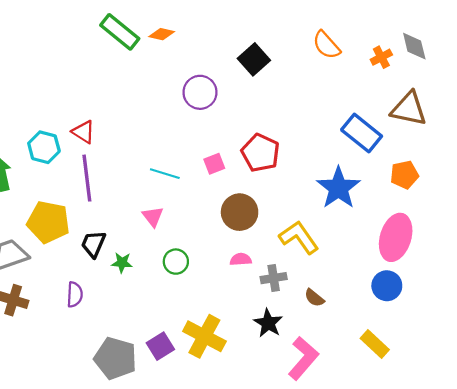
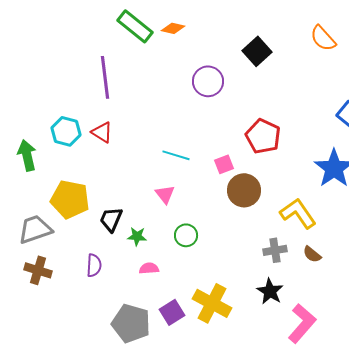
red triangle: (84, 132) -> (102, 132), moved
pink square: (214, 164) -> (224, 164), moved
purple line: (87, 178) -> (105, 77), moved
pink semicircle: (241, 259) -> (149, 268), moved
brown semicircle: (314, 298) -> (312, 254), moved

